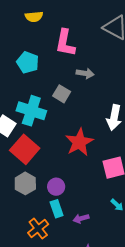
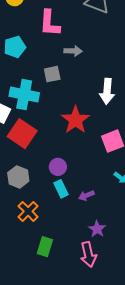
cyan pentagon: (28, 62) -> (15, 47), turned -30
gray square: (62, 94) -> (52, 74), turned -36
gray hexagon: (25, 183) -> (18, 177), moved
orange cross: (38, 228) -> (28, 211), moved

